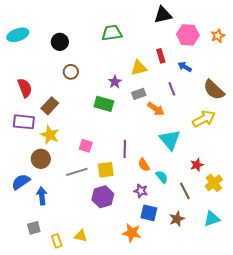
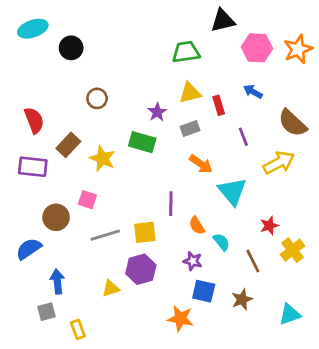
green trapezoid: (112, 33) -> (186, 52), moved
cyan ellipse: (18, 35) -> (33, 29), moved
orange star: (218, 36) -> (298, 49), size x1.5
black circle: (60, 42) -> (71, 48), moved
red rectangle: (161, 56) -> (219, 105), moved
purple line: (172, 89) -> (243, 137), moved
orange arrow: (156, 109) -> (201, 164), moved
yellow star: (50, 135) -> (103, 159), moved
pink square: (86, 146) -> (87, 200), moved
blue arrow: (42, 196) -> (57, 282), moved
cyan triangle: (212, 219) -> (290, 314), moved
yellow triangle: (81, 236) -> (111, 288), moved, turned -32

